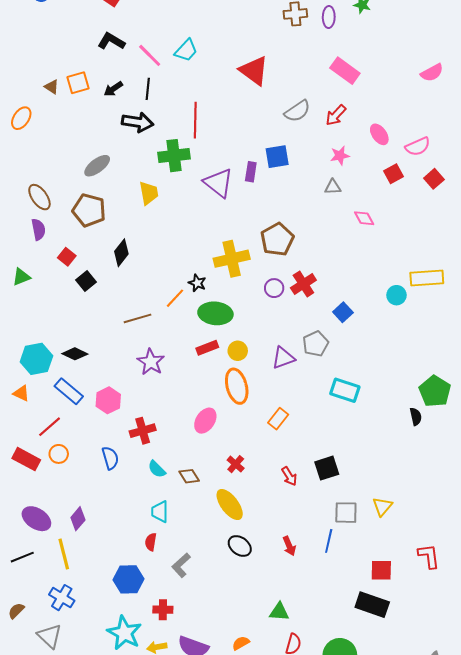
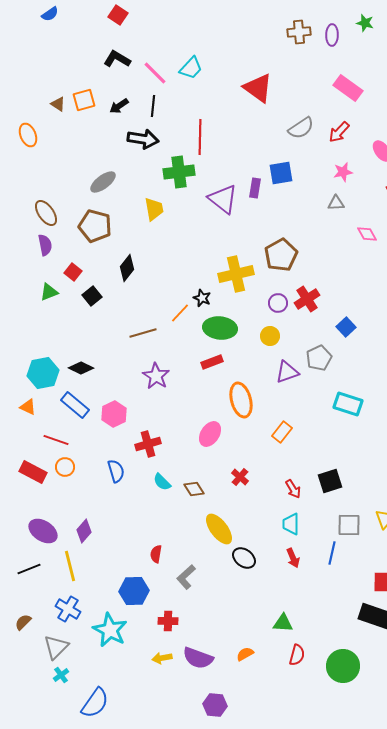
orange ellipse: (21, 118) -> (28, 135), turned -55
green triangle: (21, 277) -> (49, 292), moved
yellow circle: (238, 351) -> (270, 336), moved
red line: (50, 427) -> (56, 440), turned 60
yellow ellipse: (230, 505) -> (219, 529), moved
cyan trapezoid: (160, 512) -> (291, 524), moved
cyan star: (124, 633) -> (110, 630), moved
gray triangle: (50, 636) -> (56, 647), turned 32

